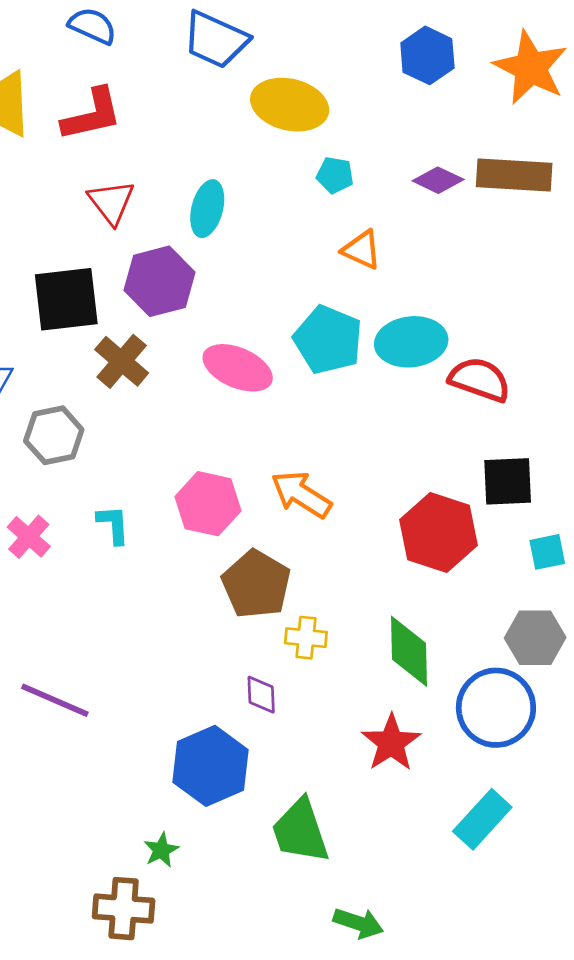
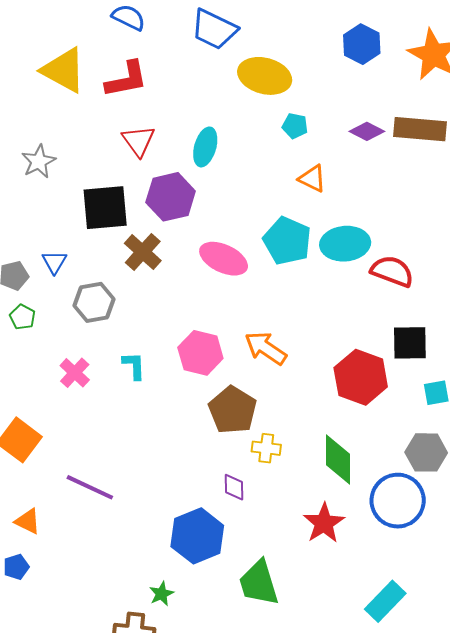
cyan rectangle: (482, 819) -> (385, 601), moved

